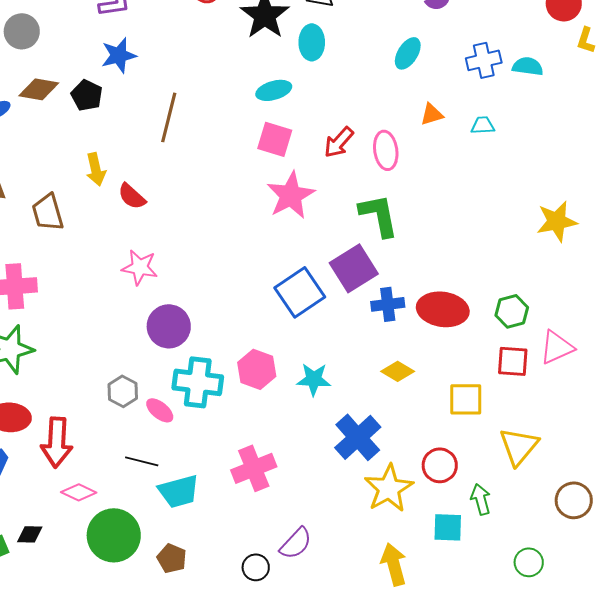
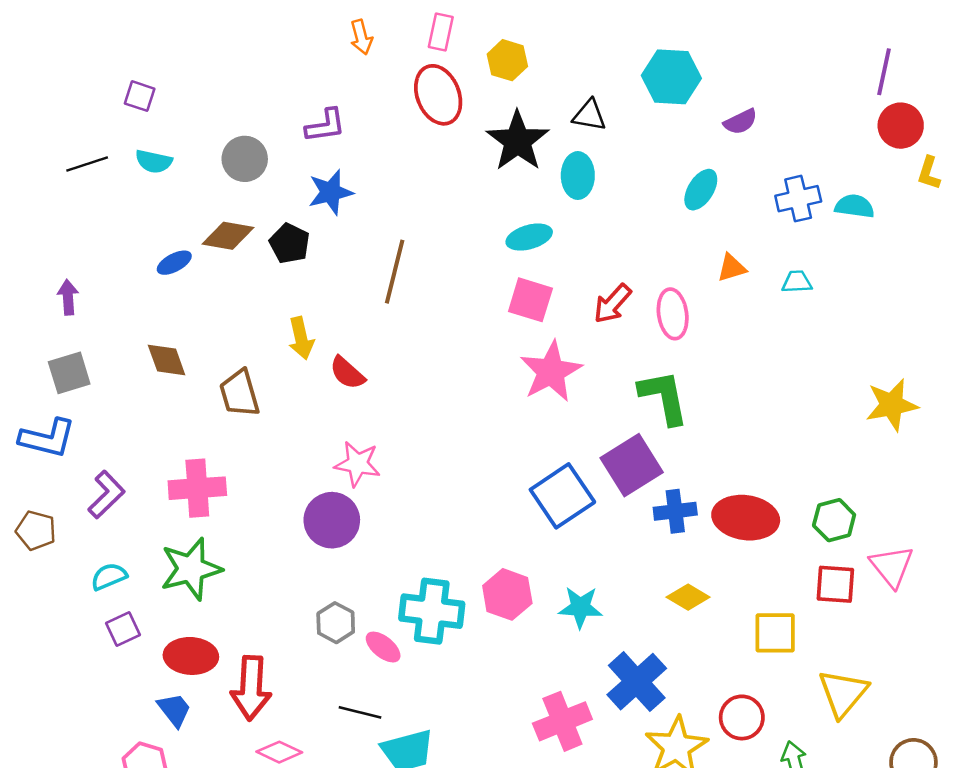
gray circle: (22, 31) -> (245, 159), moved
purple circle: (169, 326) -> (332, 520), moved
pink triangle: (557, 347) -> (892, 566), turned -45
pink cross: (254, 468) -> (562, 721), moved

